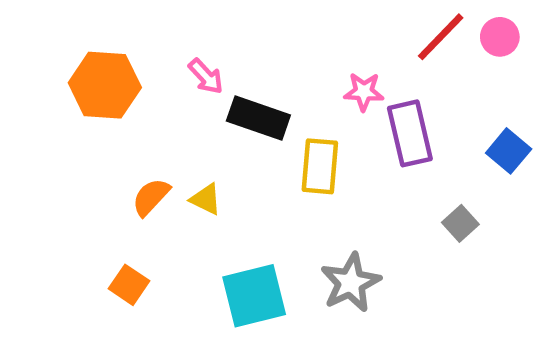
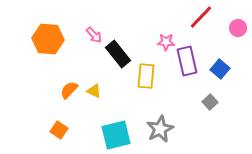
pink circle: (500, 37) -> (238, 28), moved
black rectangle: (258, 118) -> (118, 54), turned 32
blue square: (509, 151) -> (220, 69), moved

